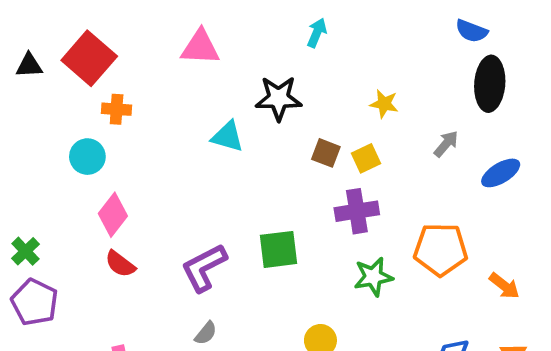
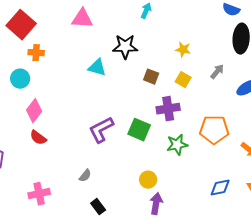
yellow square: (366, 158) -> (183, 80), moved, turned -35
green square: (279, 249) -> (139, 130), moved, turned 30
purple L-shape: (204, 268) -> (101, 130), moved

